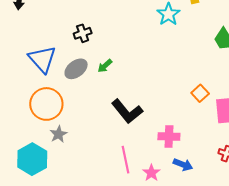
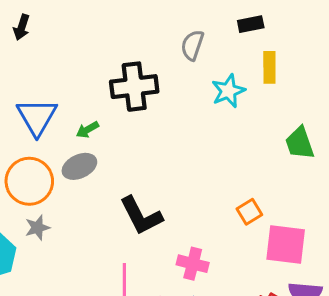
black cross: (83, 33) -> (134, 87), moved, size x1.8
green arrow: (105, 66) -> (87, 130), moved
gray ellipse: (76, 69) -> (79, 166), moved

